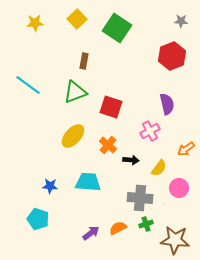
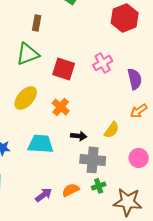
purple semicircle: (167, 104) -> (135, 79), moved
pink cross: (150, 131) -> (103, 63), moved
black arrow: (131, 160) -> (79, 136), moved
pink circle: (179, 188) -> (139, 158), moved

